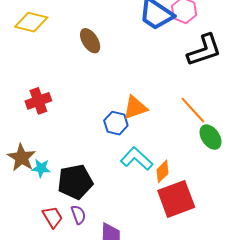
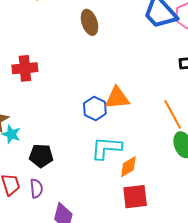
cyan L-shape: (137, 159) -> (106, 148), turned -52
black pentagon: (75, 182) -> (41, 156), size x0.7
red square: (176, 199) -> (135, 197), size x0.7

